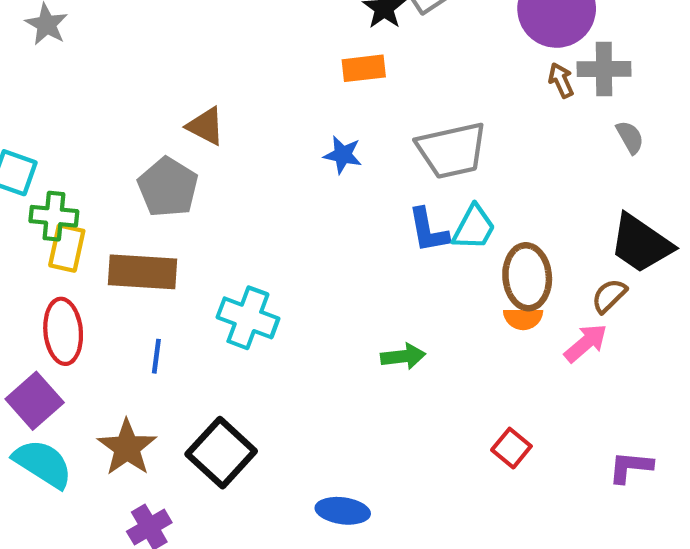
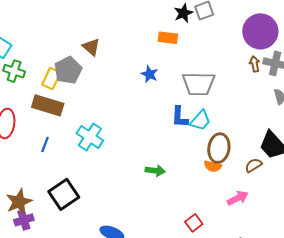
yellow rectangle: (67, 248) -> (51, 79), moved
pink arrow: (586, 343) -> (238, 198), moved
brown star: (127, 448) -> (19, 202), moved

